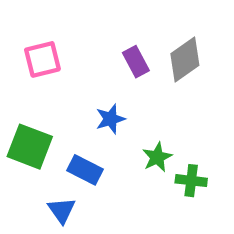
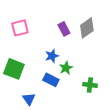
green star: (157, 157) -> (66, 68), moved
blue rectangle: (85, 170) -> (51, 80), moved

